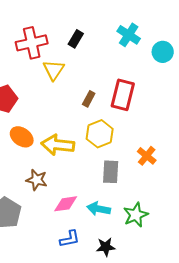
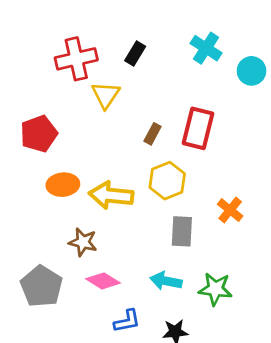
orange ellipse: (22, 137) -> (63, 185), turned -40
pink diamond: (66, 204) -> (103, 281), moved, turned 40
green star: (136, 215) -> (215, 289), turned 30

